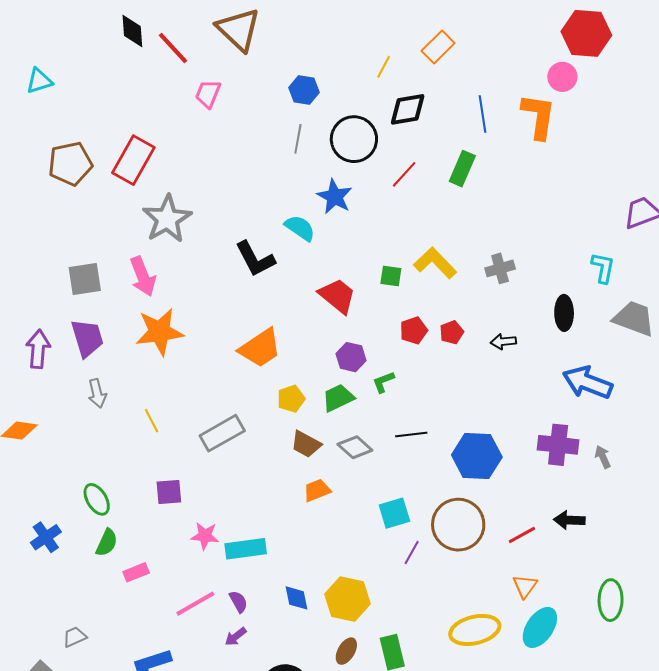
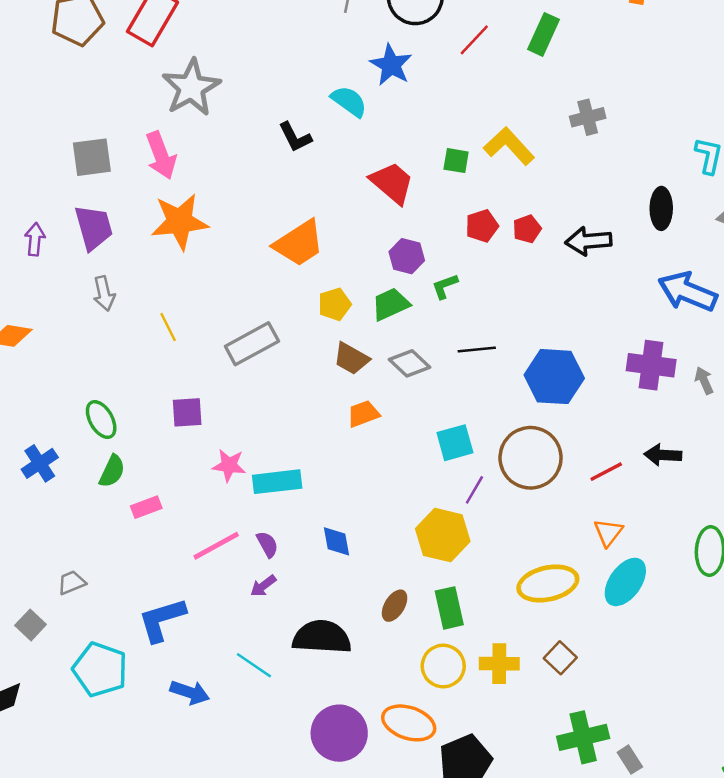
black L-shape: (255, 259) -> (295, 137), size x0.7
gray cross: (500, 268) -> (588, 117), moved
black arrow: (503, 342) -> (588, 241), size x1.5
purple arrow: (38, 349) -> (35, 239), size x0.7
yellow hexagon: (347, 599) -> (443, 535), moved

